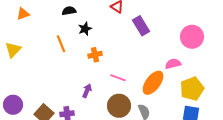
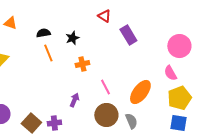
black semicircle: (69, 11) -> (43, 33), moved
orange triangle: (23, 14) -> (10, 23), turned 40
pink semicircle: (173, 64) -> (170, 73), moved, turned -105
pink line: (118, 78) -> (105, 87), turned 42

